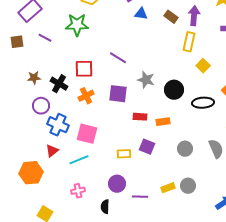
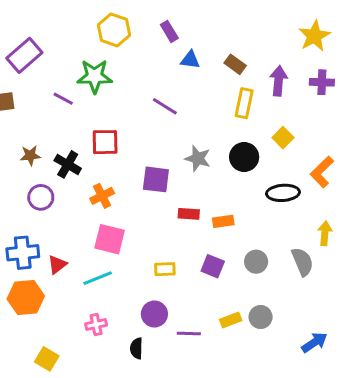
purple arrow: (194, 16) -> (279, 81), moved
purple line: (45, 38) -> (63, 99), moved
yellow rectangle: (189, 42) -> (244, 103), moved
purple line: (118, 58) -> (165, 106), moved
black circle: (174, 90) -> (244, 157), moved
orange cross: (86, 96) -> (102, 196), moved
blue cross: (58, 125) -> (23, 253), moved, turned -30
purple square: (147, 147) -> (213, 266), moved

